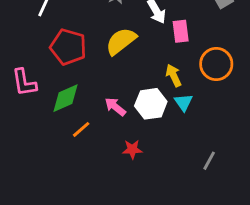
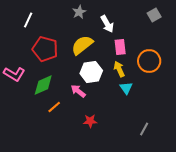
pink rectangle: (181, 31) -> (120, 47), moved
pink L-shape: (24, 82) -> (14, 74), turned -50
white hexagon: (151, 104) -> (91, 72), moved

